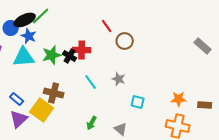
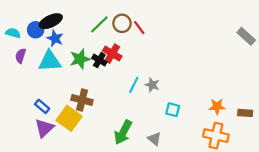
green line: (41, 16) -> (99, 24), moved
brown circle: (125, 41) -> (122, 23), moved
gray rectangle: (203, 46) -> (246, 36), moved
red cross: (82, 50) -> (112, 54), turned 30
cyan line: (91, 82) -> (134, 85), moved, turned 63
green arrow: (92, 123) -> (123, 132), size x1.6

